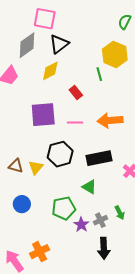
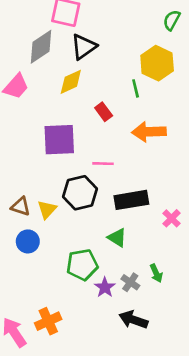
orange arrow: (110, 120) -> (149, 132), moved
pink line: (75, 122) -> (103, 164), moved
blue circle: (22, 204) -> (28, 241), moved
gray cross: (100, 220) -> (130, 282), turned -32
black arrow: (104, 248) -> (133, 320), turned 110

